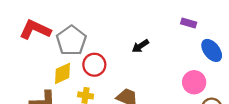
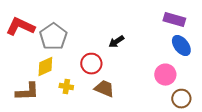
purple rectangle: (189, 23) -> (174, 20), moved, size x1.5
red circle: (94, 65) -> (91, 64), moved

